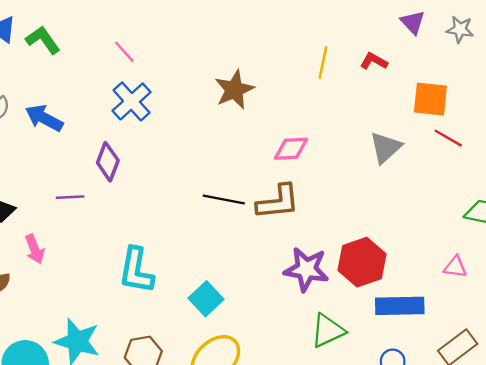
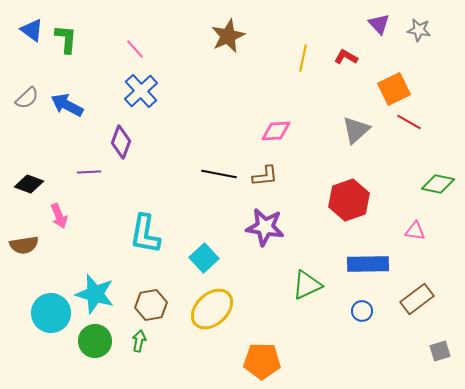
green L-shape: (43, 40) -> (66, 39), turned 40
brown star: (234, 90) -> (228, 36), moved
orange square: (430, 99) -> (394, 89), turned -32
brown L-shape: (278, 202) -> (265, 176), size x0.7
red hexagon: (362, 262) -> (349, 200), moved
purple star: (306, 269) -> (265, 227), moved

